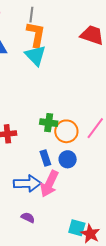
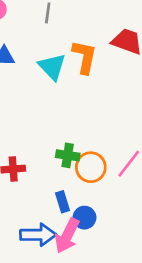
orange L-shape: (36, 34) -> (84, 57), moved
blue circle: (68, 159) -> (84, 218), moved

